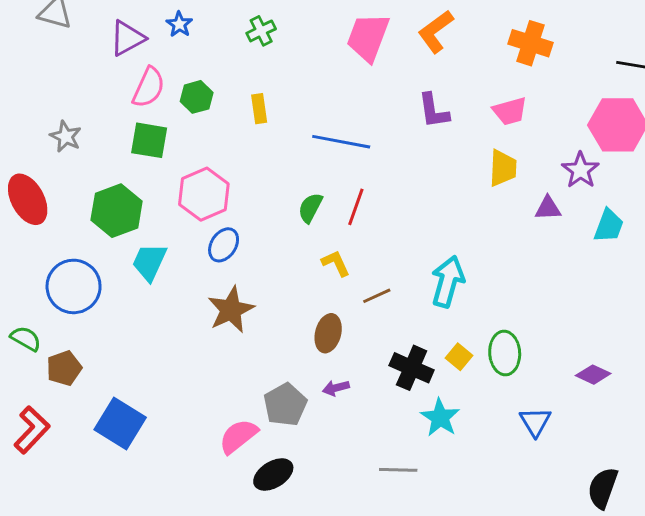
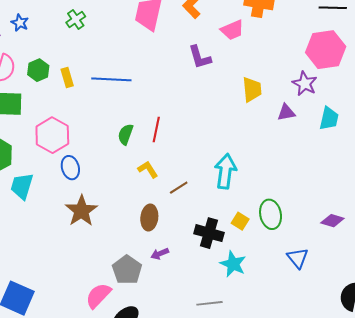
yellow rectangle: (259, 109) -> (67, 78), moved
pink trapezoid: (510, 111) -> (232, 30), moved
blue line: (341, 142) -> (111, 79), moved
blue ellipse: (224, 245) -> (70, 168), turned -40

